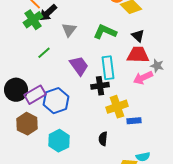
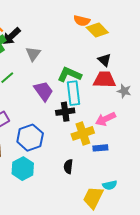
green L-shape: (105, 32) -> (69, 74), moved
pink arrow: (143, 78) -> (106, 119), moved
blue hexagon: (56, 101) -> (30, 138), moved

